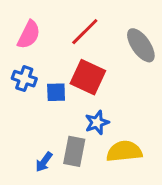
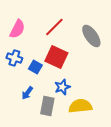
blue square: (56, 92) -> (35, 67), turned 32
blue arrow: (44, 162) -> (27, 93), moved

